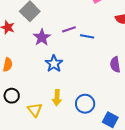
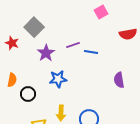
blue star: (54, 64) -> (58, 79), turned 30
black circle: (12, 96) -> (28, 94), moved

